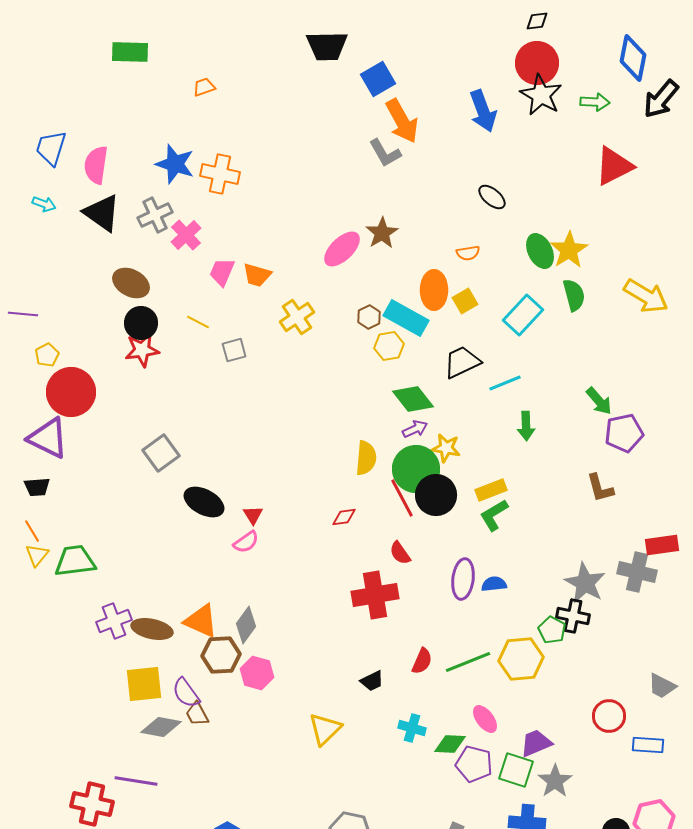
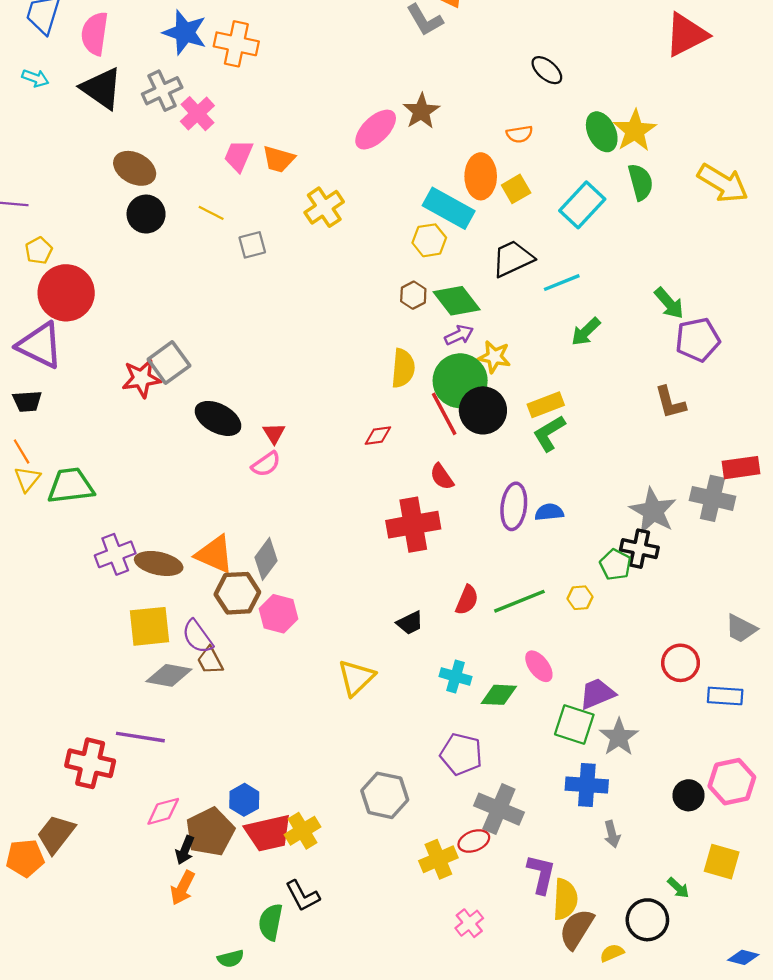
brown hexagon: (369, 317) -> (413, 295), moved
red star: (142, 350) -> (141, 378), moved
green arrow: (526, 426) -> (586, 332), turned 48
yellow hexagon: (521, 659) -> (580, 598), size x0.5
purple pentagon: (474, 764) -> (461, 754), moved

